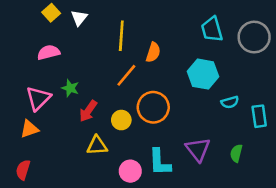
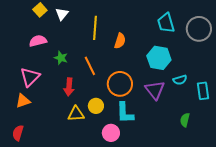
orange line: (126, 75) -> (90, 66), moved, turned -66
green star: (70, 88) -> (61, 58), moved
red arrow: (88, 111) -> (69, 87), turned -30
yellow circle: (121, 120) -> (96, 106), moved
purple triangle: (198, 149) -> (155, 90), moved
cyan L-shape: (160, 162) -> (125, 113), moved
pink circle: (130, 171) -> (111, 133), moved

